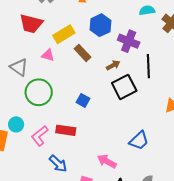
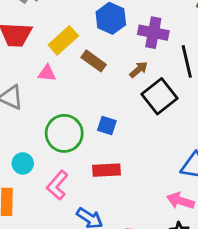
green circle: (39, 92) -> (64, 133), moved
cyan circle: (16, 124) -> (23, 163), moved
red rectangle: (66, 130) -> (106, 170), moved
pink arrow: (107, 161) -> (180, 201), moved

